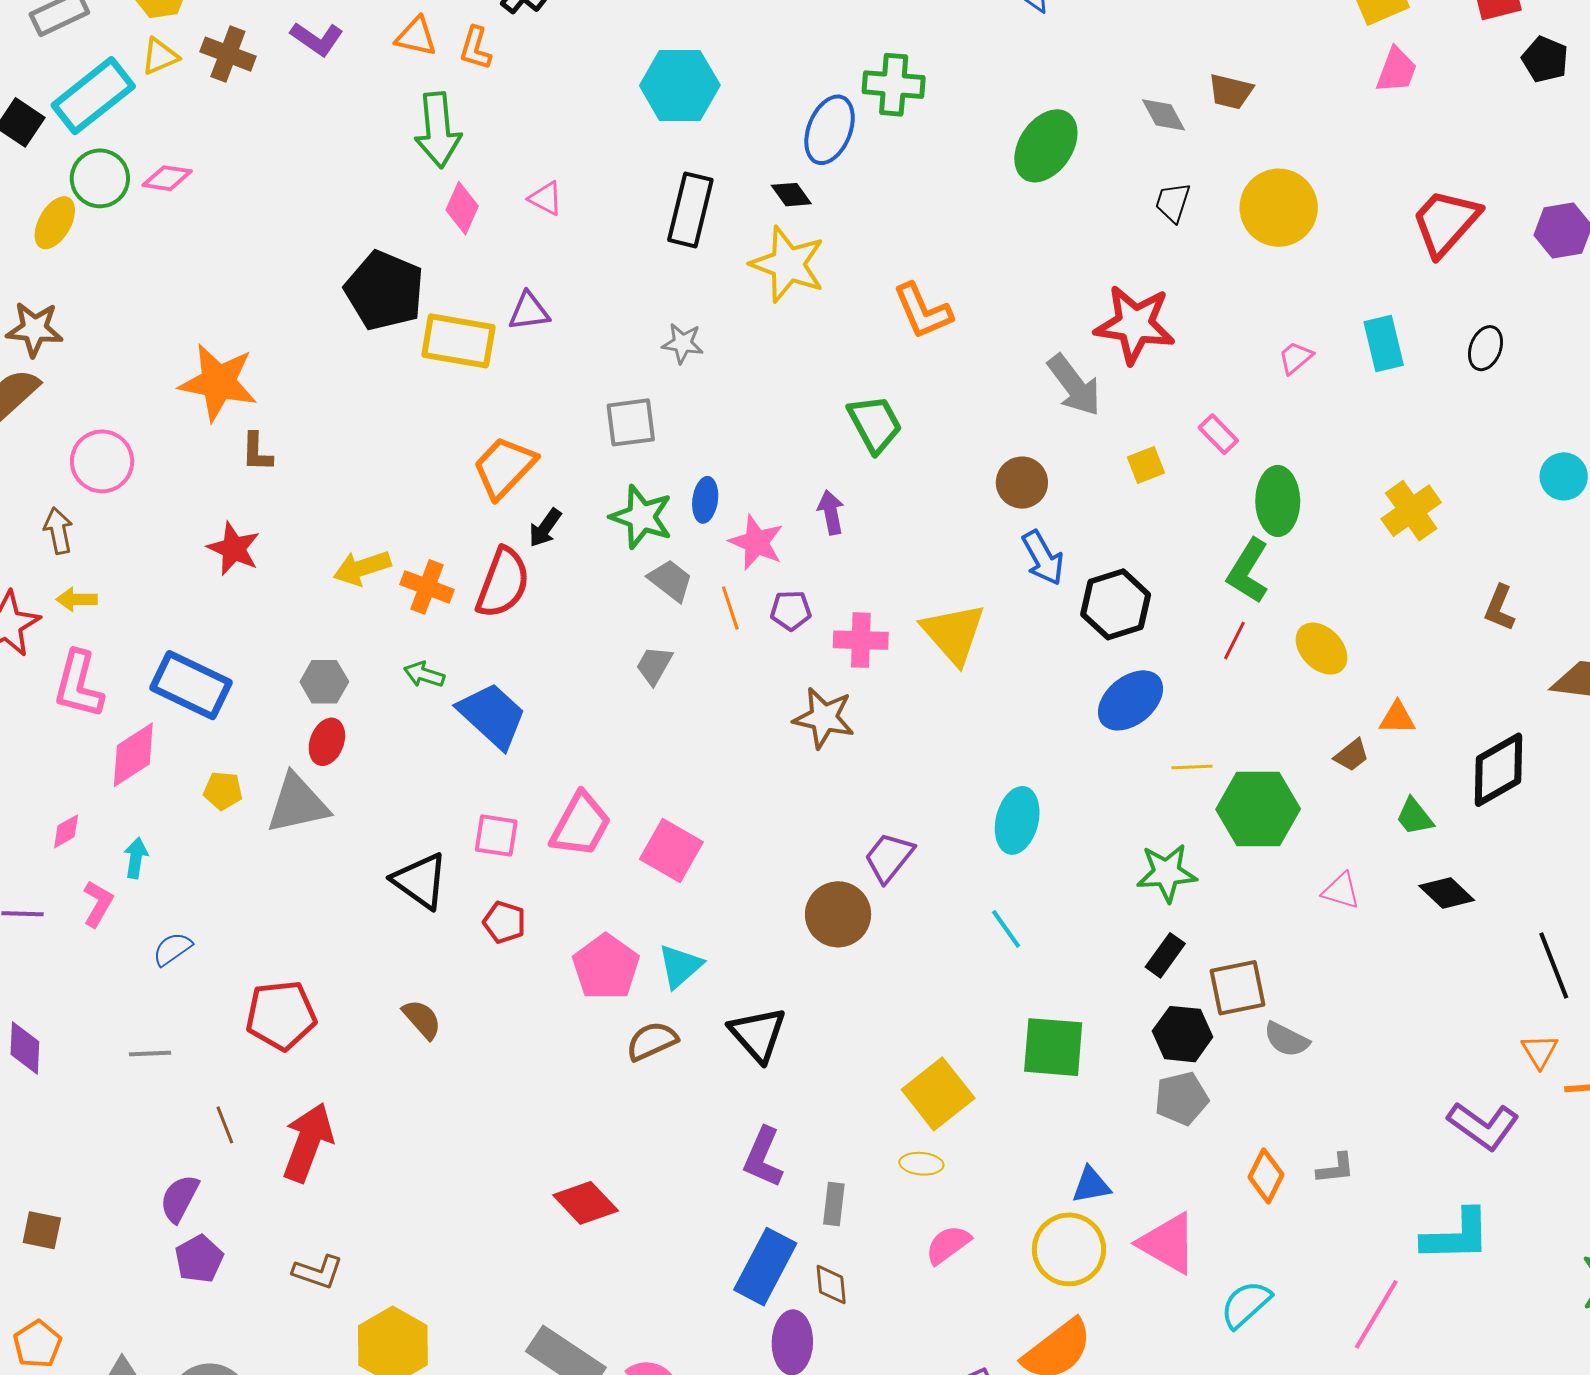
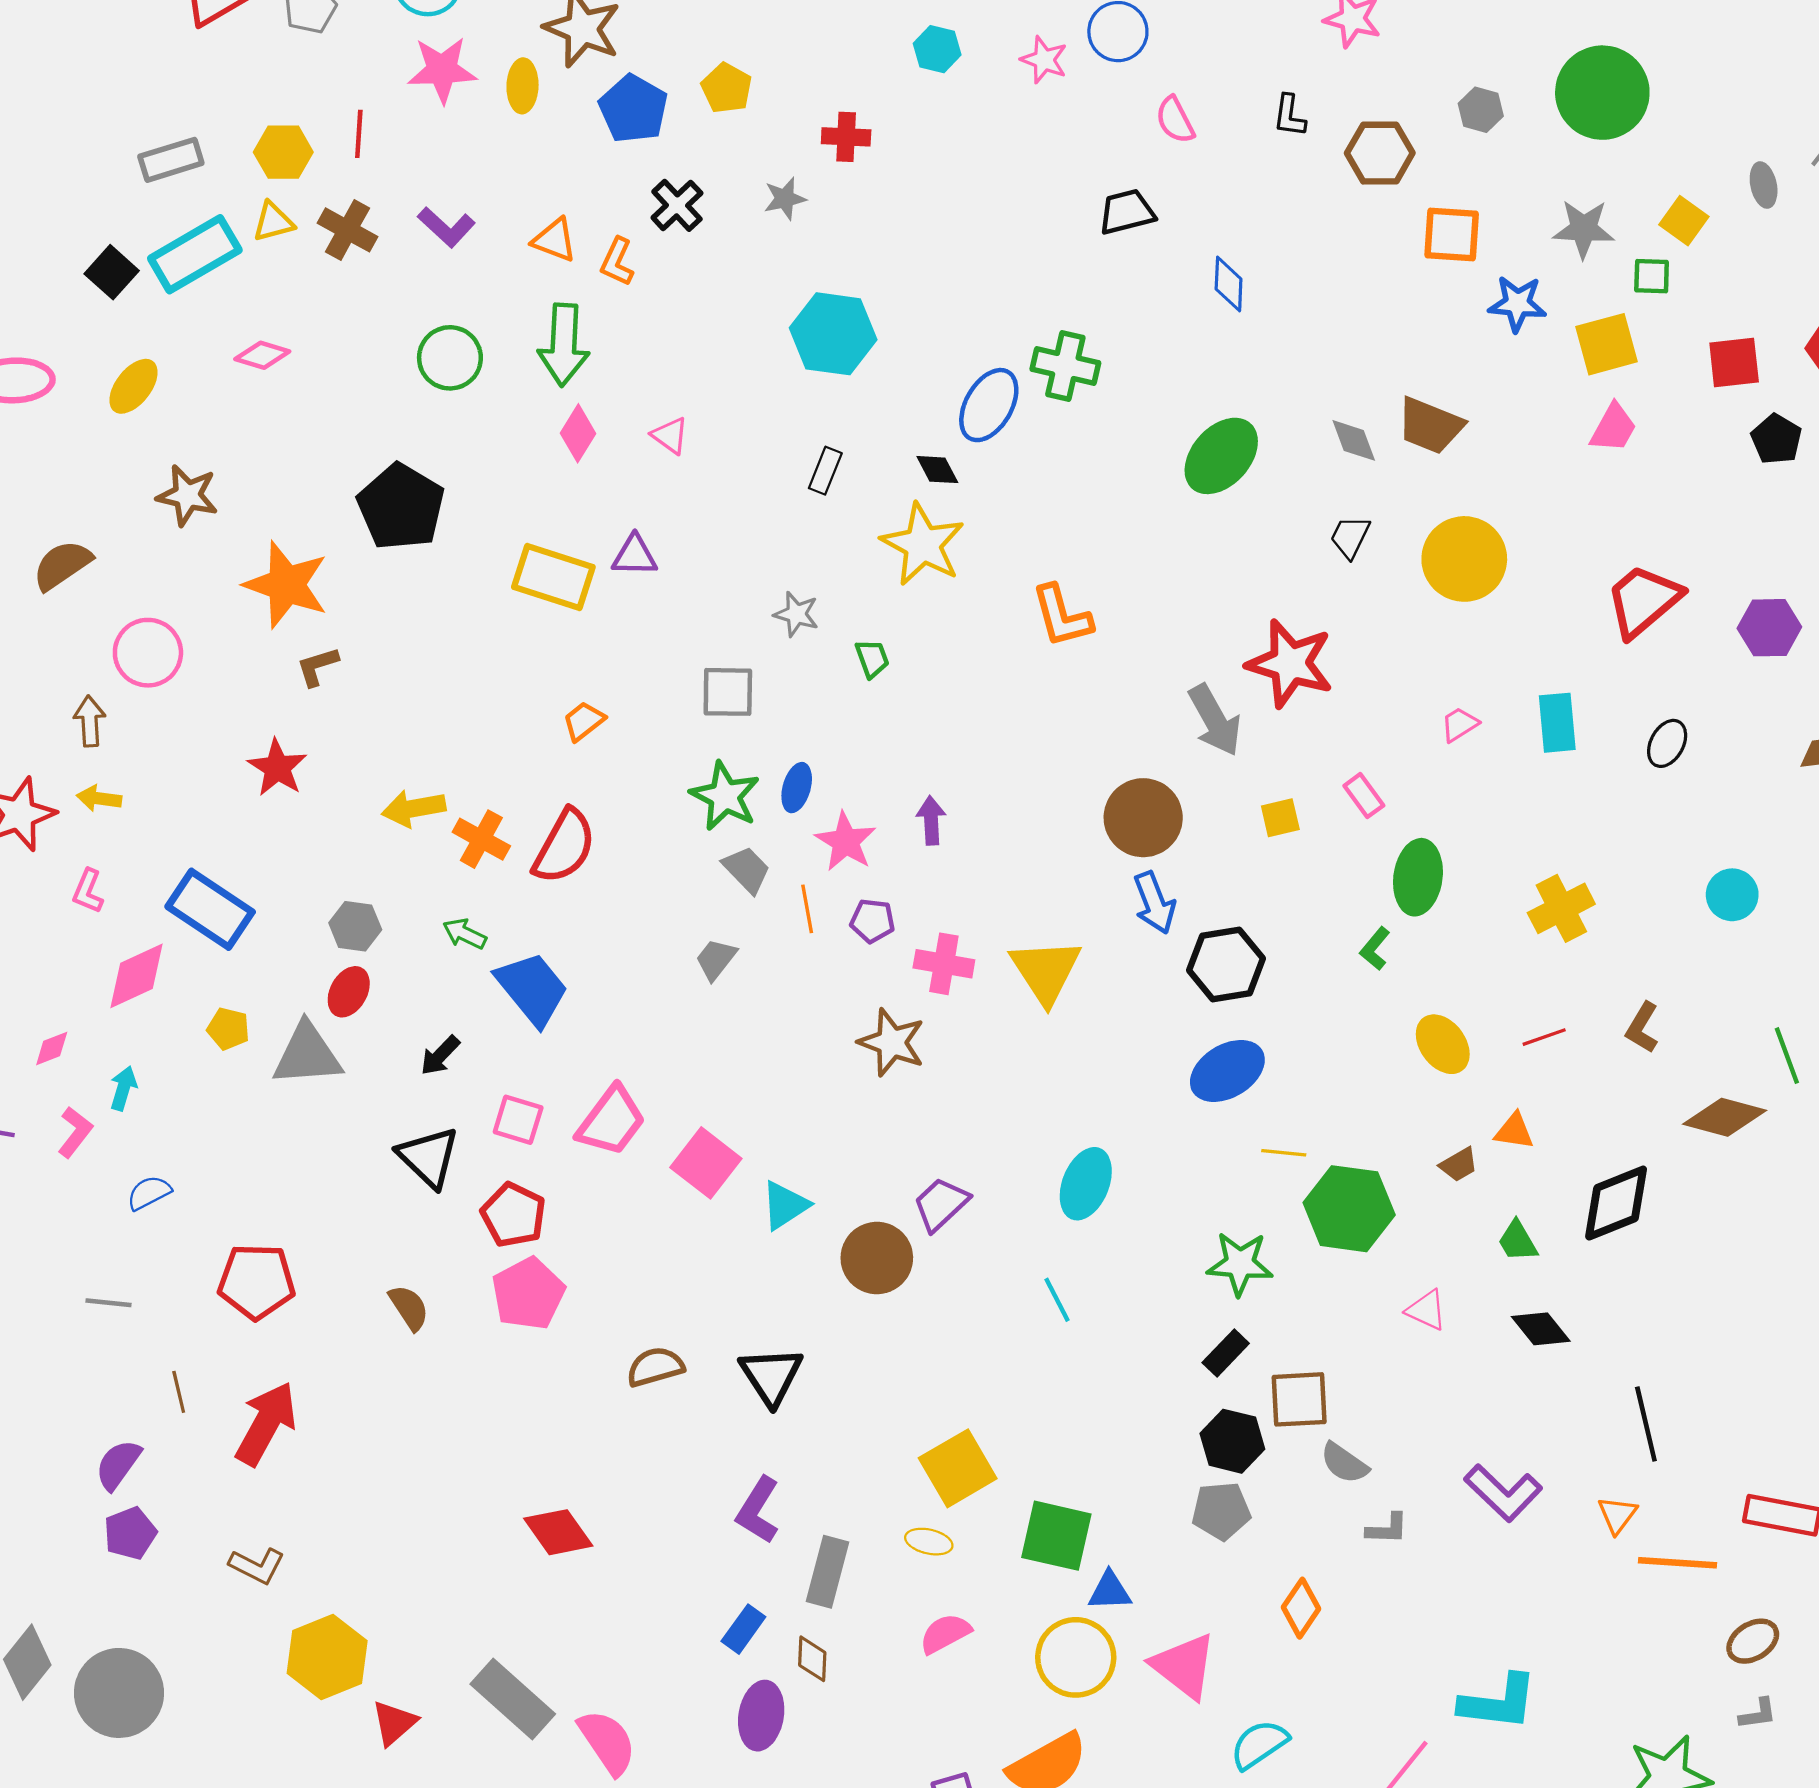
brown trapezoid: (1231, 92) -> (1430, 426), size x1.4
green circle: (100, 178) -> (450, 358), moved
black rectangle: (690, 210) -> (825, 471), size x0.6
black pentagon: (384, 291) -> (401, 507), moved
brown star: (35, 329) -> (187, 495), moved
green trapezoid: (875, 424) -> (872, 658), moved, size x0.6
brown L-shape: (257, 452) -> (317, 666), turned 63
orange trapezoid: (504, 467) -> (584, 721), size x0.6
brown circle: (1022, 483) -> (1143, 818), size x1.4
black arrow: (545, 528) -> (440, 1056), moved
green L-shape: (1248, 571) -> (1375, 949), size x0.6
red line: (1234, 641) -> (1544, 1037), moved, turned 36
pink L-shape: (79, 685) -> (88, 891), size x0.6
red pentagon: (504, 922) -> (513, 1215), size x1.4
cyan triangle: (680, 966) -> (785, 1205), moved
pink pentagon: (606, 967) -> (528, 1294), moved
green square: (1053, 1047) -> (1056, 1536), moved
purple L-shape: (1483, 1126) -> (1503, 1493), moved
gray L-shape: (1336, 1168) -> (1387, 1529), moved
gray rectangle: (834, 1204) -> (827, 1572), size x1.5
blue rectangle: (765, 1267) -> (743, 1629), size x0.6

